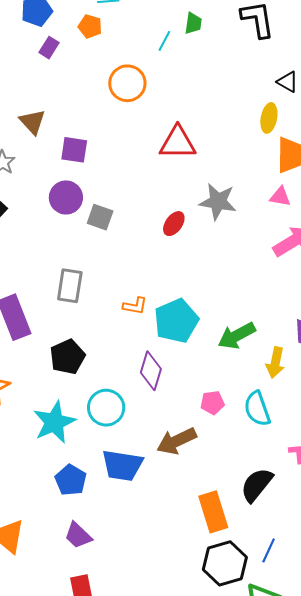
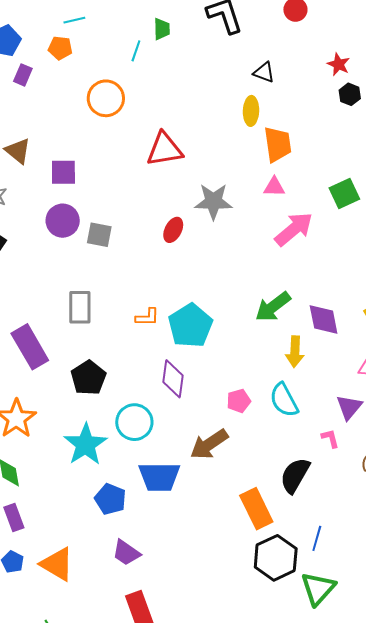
green arrow: (237, 336) -> (273, 307), moved

